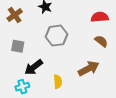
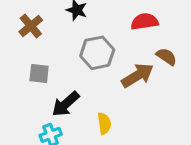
red semicircle: (100, 17) -> (145, 22), moved
brown arrow: (89, 68) -> (137, 75), moved

